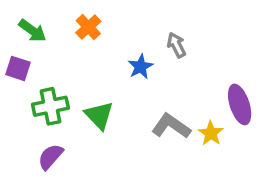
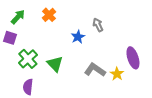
green arrow: (32, 31) -> (18, 17), turned -84
green cross: (50, 106) -> (28, 59), turned -30
purple semicircle: (50, 157) -> (28, 87), turned -35

